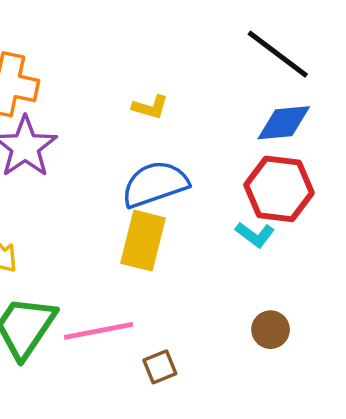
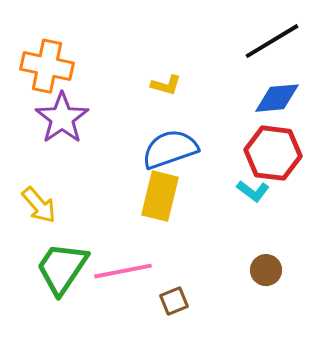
black line: (278, 54) -> (272, 41), turned -68

